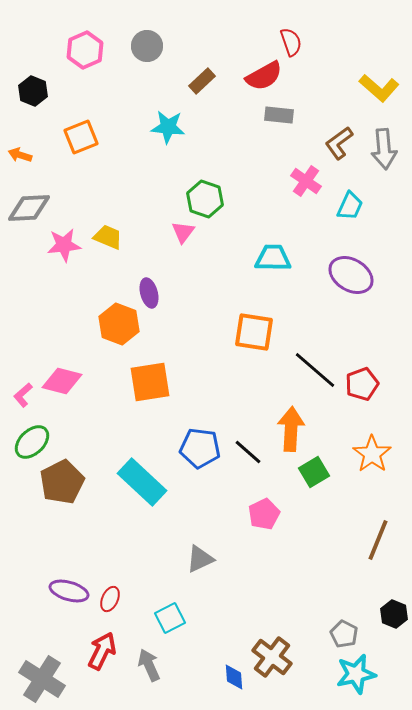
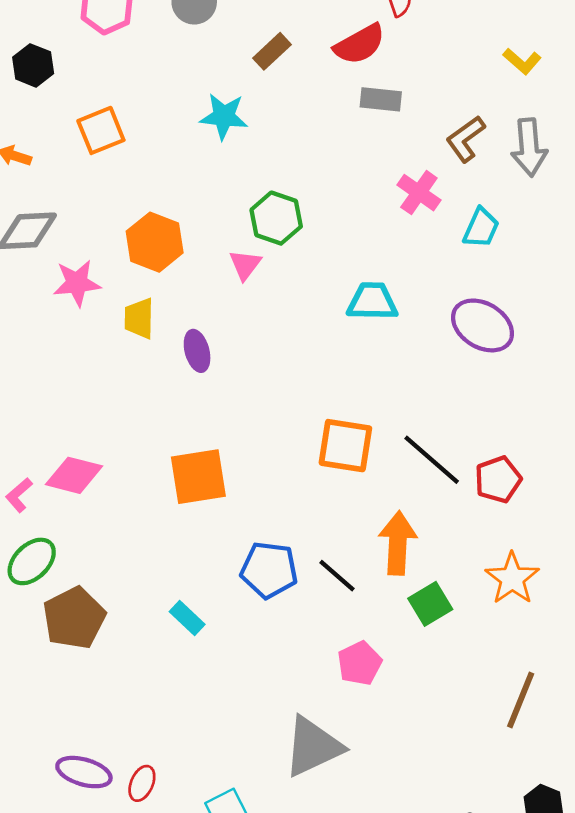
yellow L-shape: (379, 88) -> (522, 61), size x0.7
yellow trapezoid: (108, 237) -> (139, 318), moved, turned -112
orange hexagon: (119, 324) -> (155, 242), moved
orange square: (254, 332) -> (345, 446), moved
cyan rectangle: (142, 482) -> (187, 618), size x0.5
gray triangle: (200, 559) -> (313, 747), moved, size x1.6

